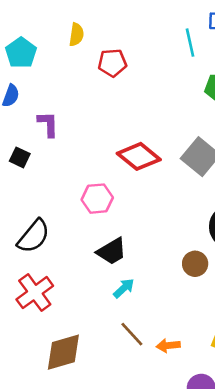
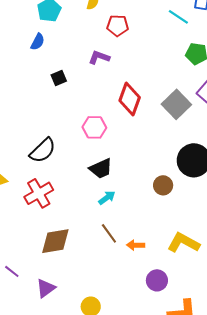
cyan line: (190, 43) -> (178, 17), turned -50
purple L-shape: (48, 124) -> (99, 57), moved, turned -75
red diamond: (139, 156) -> (130, 99), turned 64
black square: (20, 157) -> (59, 78), moved, turned 35

